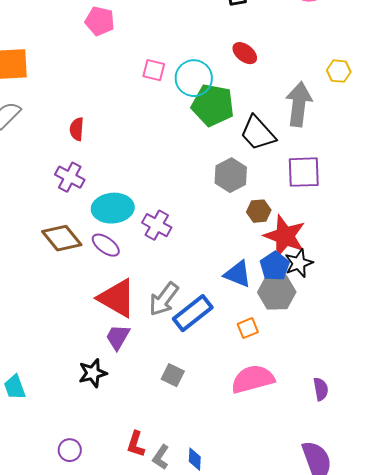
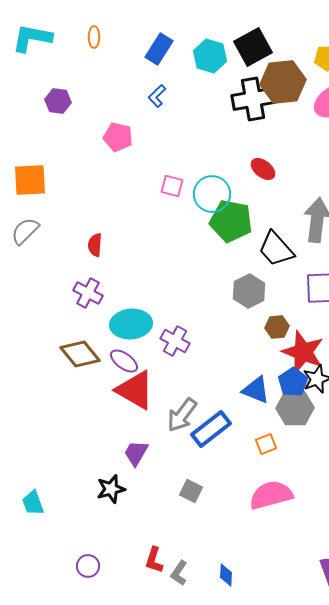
red triangle: (117, 298) -> (135, 390), moved
blue diamond: (195, 459) -> (226, 575), moved

